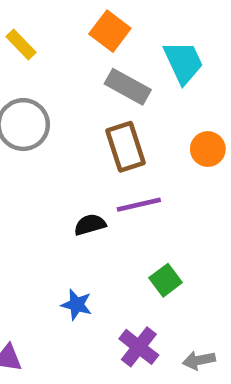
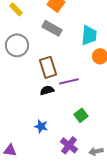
cyan trapezoid: (183, 62) -> (89, 35), moved, turned 30
gray rectangle: (128, 87) -> (52, 28), moved
brown rectangle: (126, 147) -> (48, 67), moved

